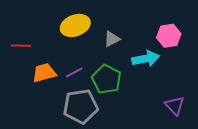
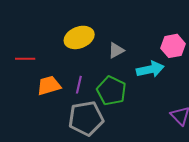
purple line: (74, 73) -> (79, 85), turned -48

